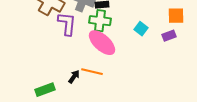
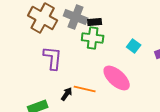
purple L-shape: (67, 24) -> (53, 58), moved
pink ellipse: (102, 43) -> (117, 78), moved

